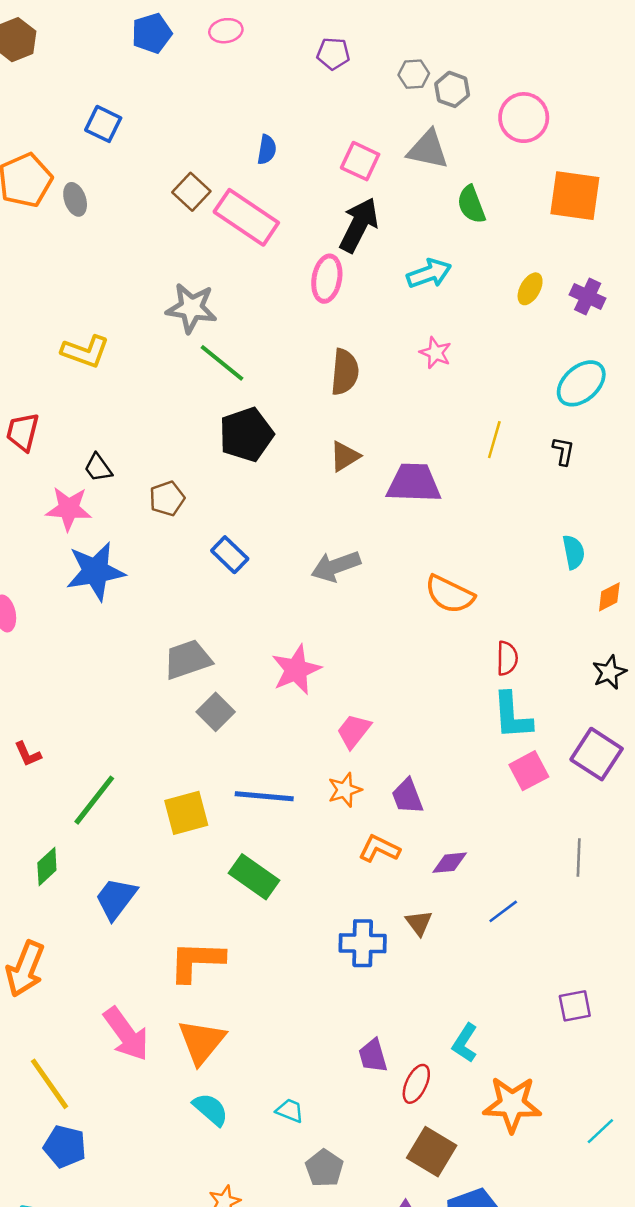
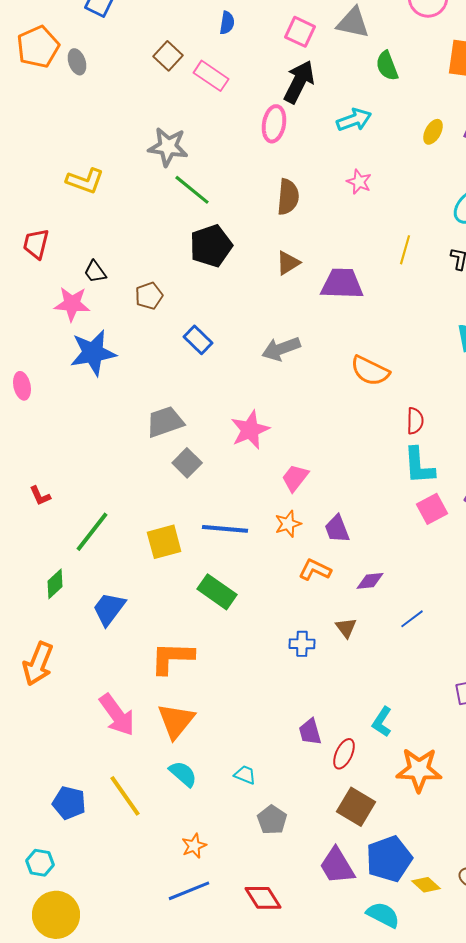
pink rectangle: (246, 217) -> (211, 76), size x0.7
blue cross: (363, 943) -> (302, 644), size x0.7
yellow line: (49, 1084) -> (125, 796), moved

